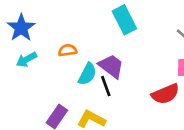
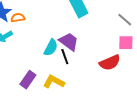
orange semicircle: (67, 50) -> (18, 18), moved

